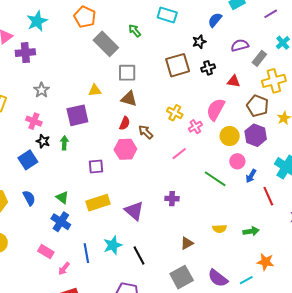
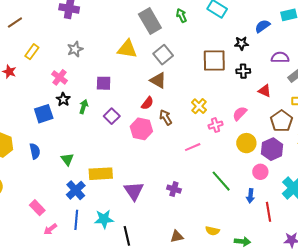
gray square: (127, 73) -> (163, 55), turned 36
yellow triangle: (95, 90) -> (127, 49), moved, size x1.5
pink semicircle: (216, 109) -> (240, 113), size x0.7
purple square: (77, 115) -> (104, 83), size x0.7
pink circle: (237, 161) -> (260, 172), moved
purple square: (96, 167) -> (112, 116), moved, turned 35
blue arrow: (251, 176) -> (251, 196), moved, turned -40
blue cross: (61, 222) -> (76, 190), moved

